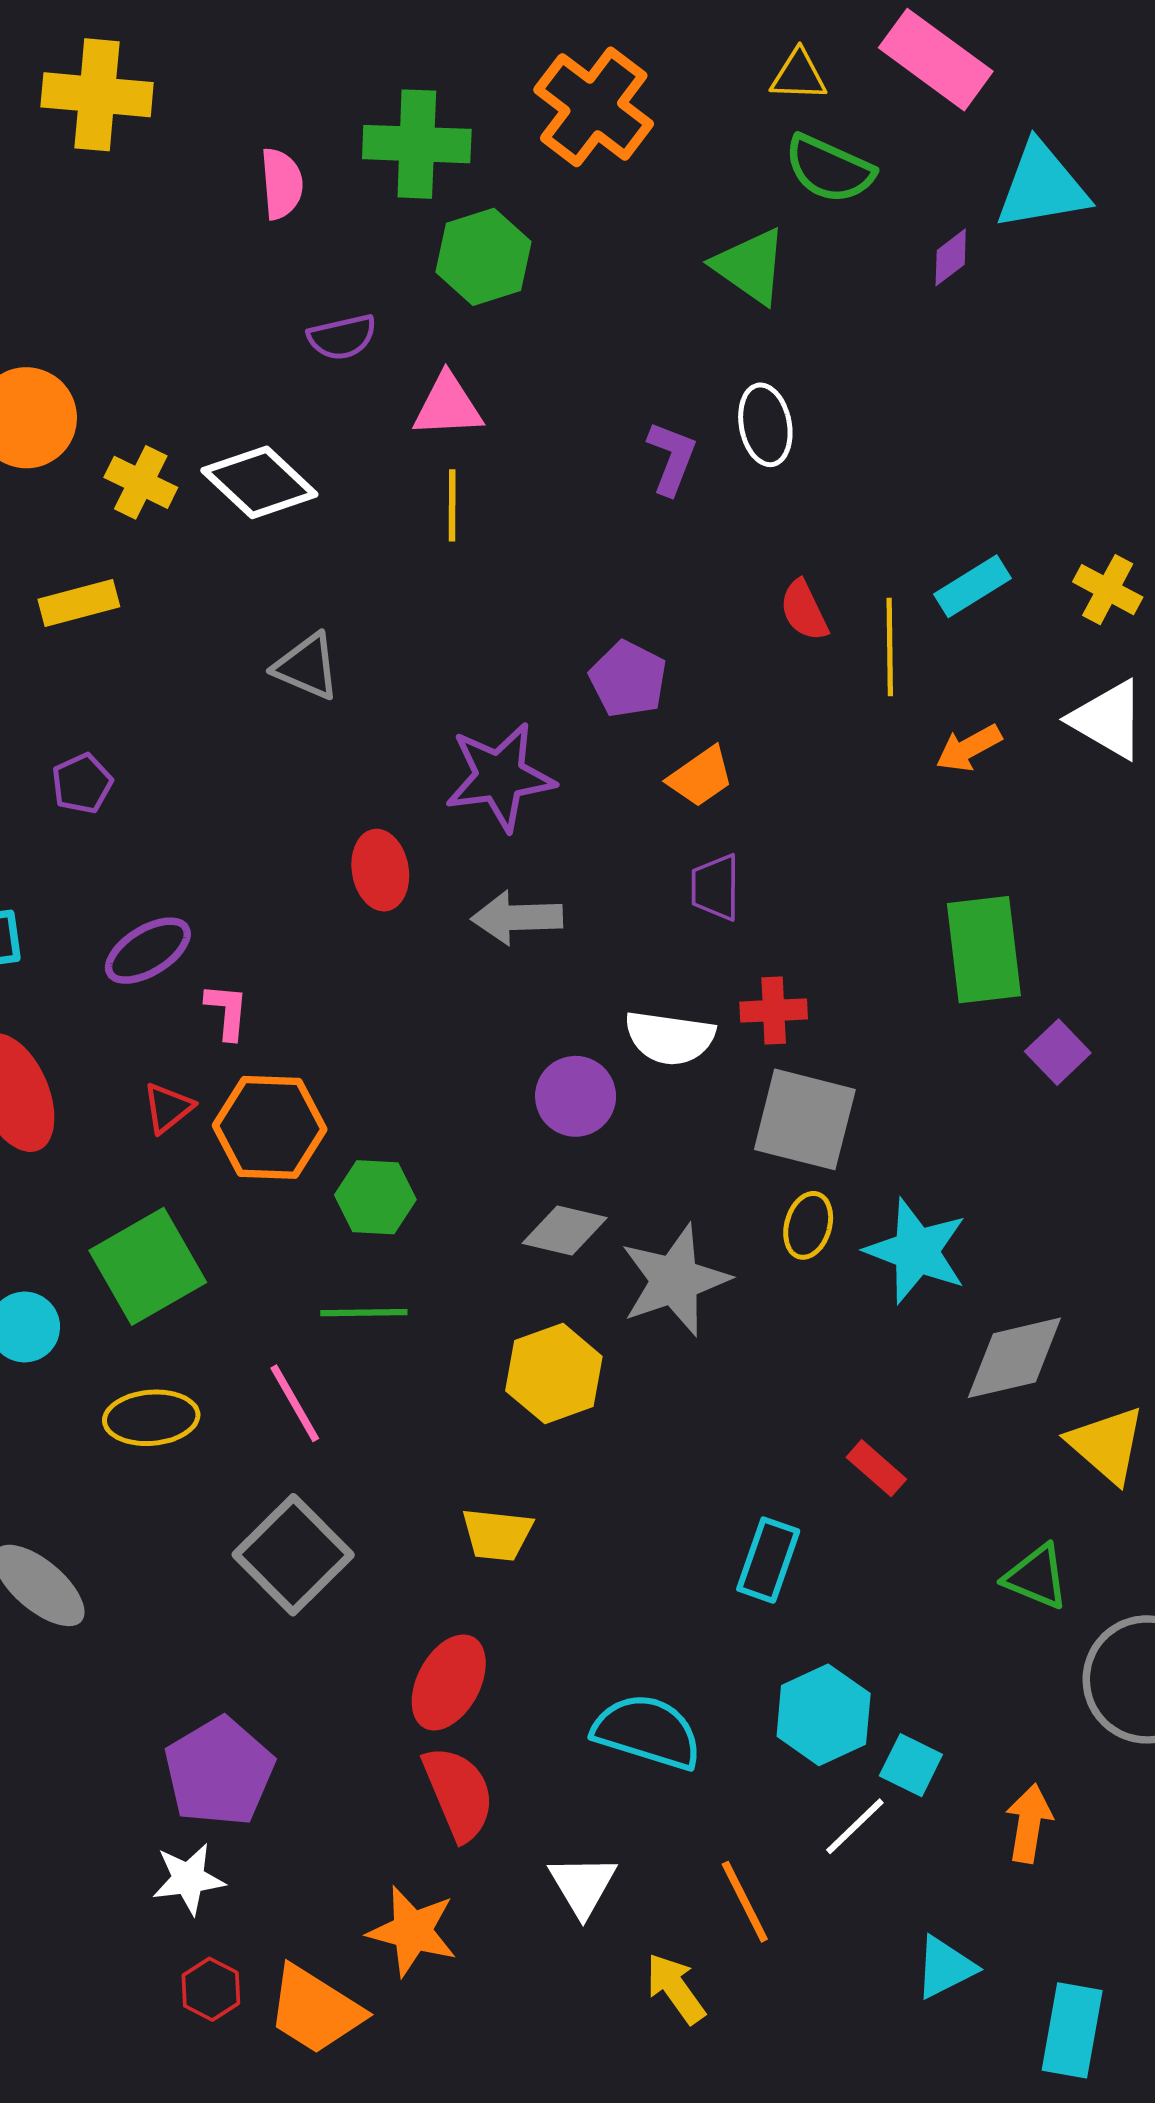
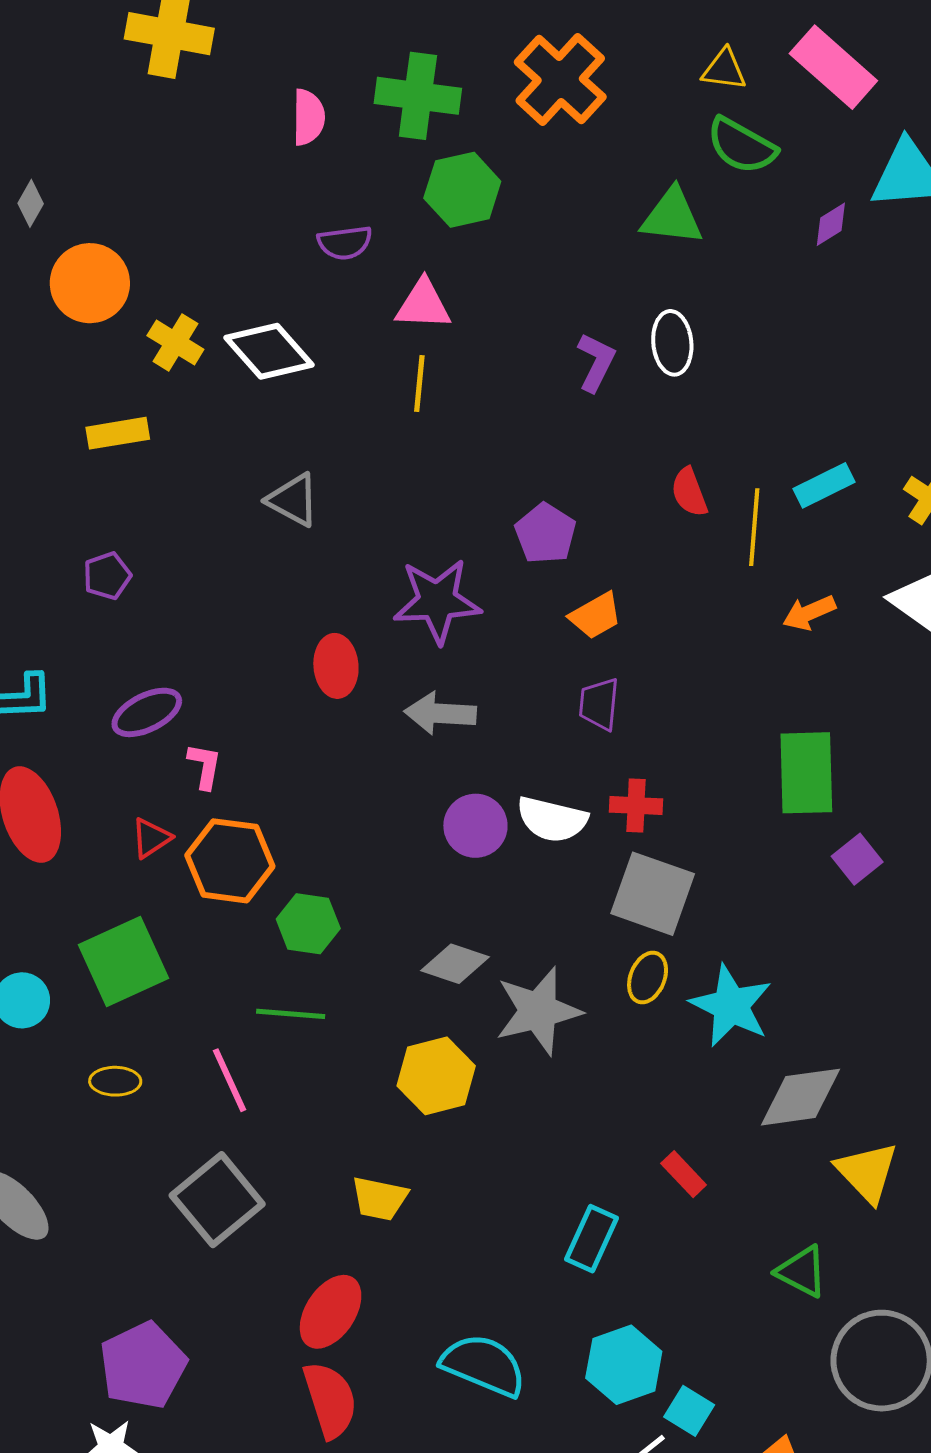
green triangle: (750, 266) -> (672, 217), turned -34
purple circle: (576, 1096) -> (475, 826), moved
yellow ellipse: (151, 1418) -> (115, 1081), size x0.7

